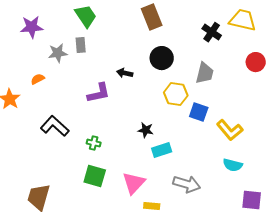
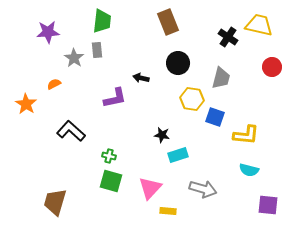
green trapezoid: (86, 16) -> (102, 21), turned 40
gray star: (58, 53) -> (74, 58), turned -30
yellow L-shape: (230, 130) -> (246, 135), turned -44
green cross: (94, 143) -> (109, 156), moved

